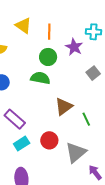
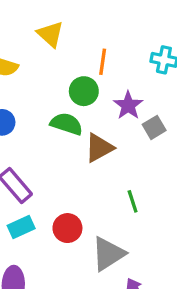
orange line: (49, 32) -> (103, 62), moved
purple star: (74, 47) -> (128, 105), moved
brown triangle: (64, 107) -> (99, 148), moved

